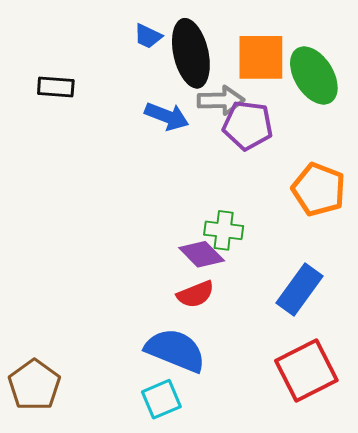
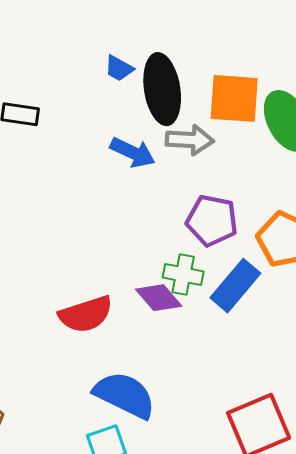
purple pentagon: (248, 125) -> (212, 220), moved
blue rectangle: (299, 289) -> (235, 286), moved
red semicircle: (195, 294) -> (86, 314), moved, size x1.4

